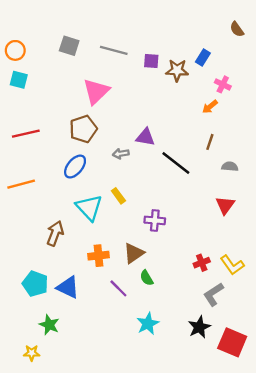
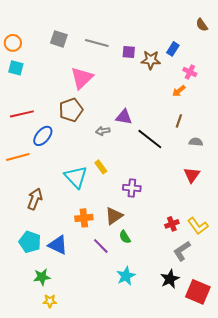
blue ellipse: (75, 167) -> (43, 136), moved
brown arrow: (55, 233) -> (35, 199), moved
green star: (49, 325) -> (42, 277), turned -30
yellow star: (32, 353) -> (50, 301), moved

